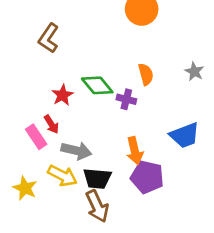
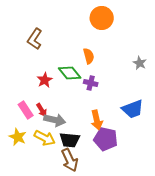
orange semicircle: (146, 74) -> (89, 56), moved
red arrow: (51, 124) -> (42, 110), moved
yellow star: (25, 188) -> (18, 137), moved

